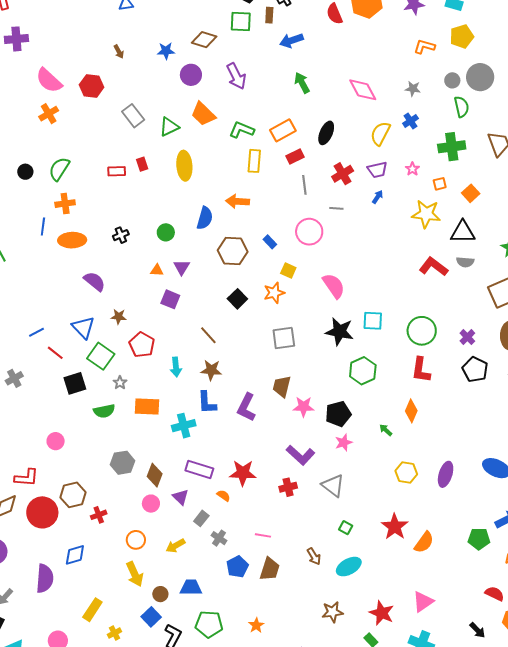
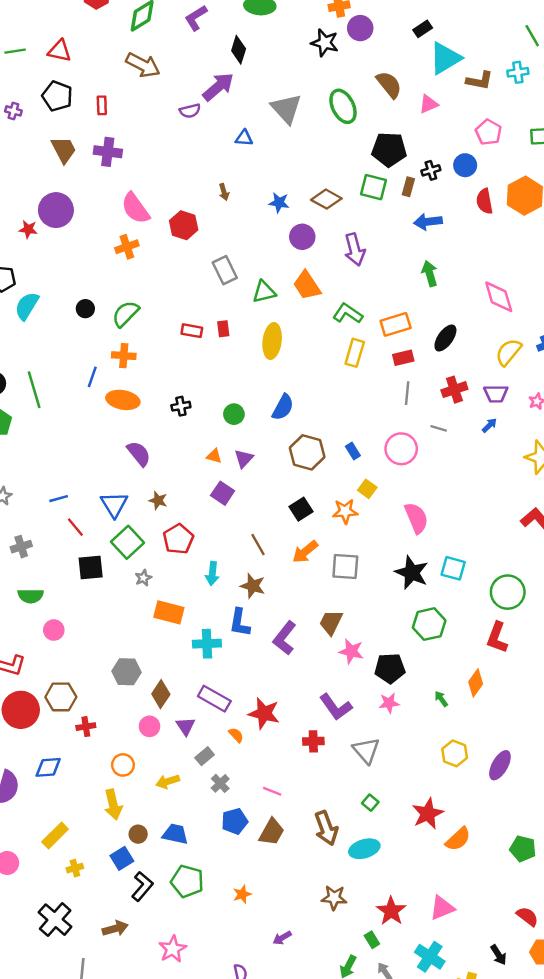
orange arrow: (237, 201) -> (305, 552), moved, turned -55
green semicircle: (104, 411) -> (31, 596), moved
brown arrow: (314, 556) -> (326, 828), size x1.6

